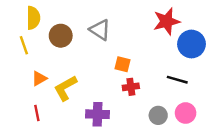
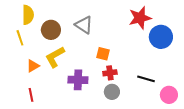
black line: (177, 80) -> (146, 79), moved
yellow L-shape: (65, 88) -> (55, 57), moved
pink circle: (186, 113) -> (169, 95), moved
purple cross: (98, 114) -> (78, 80), moved
gray circle: (158, 115) -> (112, 92), moved

